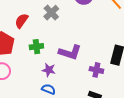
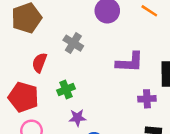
purple L-shape: (70, 52) -> (130, 62), moved
purple star: (49, 70) -> (77, 118), moved

